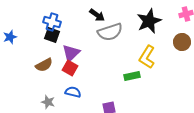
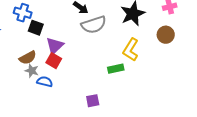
blue cross: (52, 22) -> (23, 13), moved
blue semicircle: (73, 92) -> (45, 82), moved
gray star: (48, 102) -> (32, 71), moved

